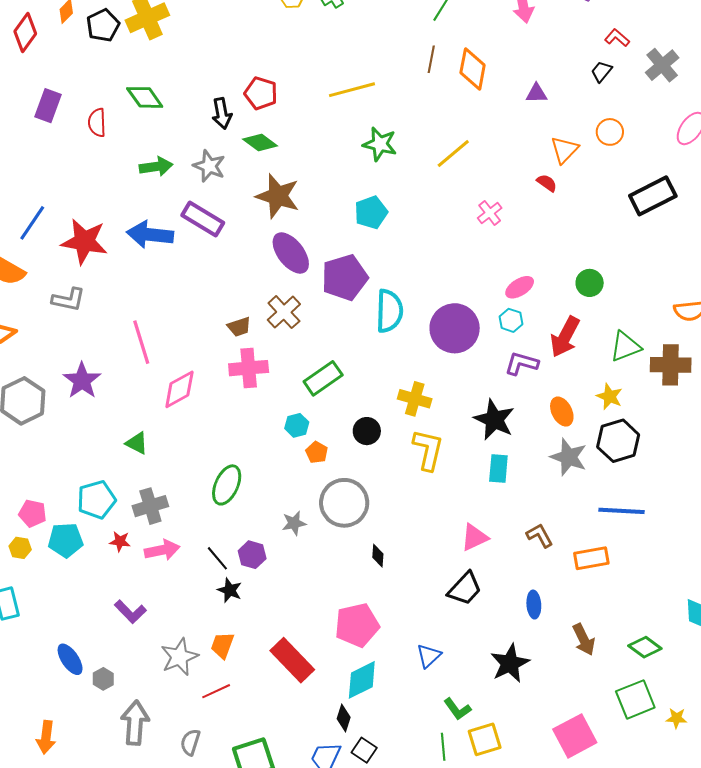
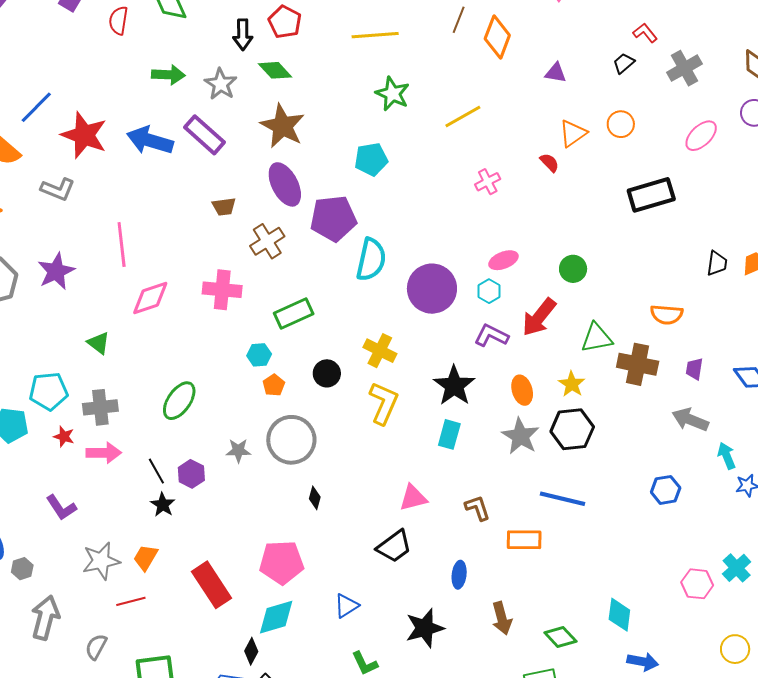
brown trapezoid: (239, 327) -> (224, 207), moved

